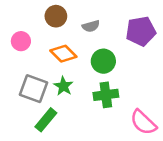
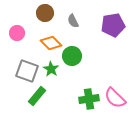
gray semicircle: (91, 26) -> (73, 21), turned 80
green circle: (103, 61) -> (72, 56), moved
green cross: (106, 95) -> (89, 99), moved

